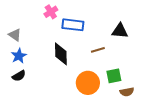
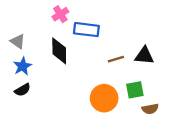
black triangle: (120, 31) -> (144, 56), moved
black diamond: (61, 54) -> (59, 51), moved

